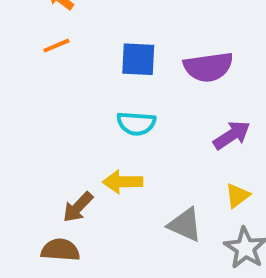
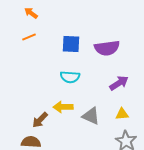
yellow triangle: (238, 195) -> (122, 114), turned 32
gray triangle: (185, 225) -> (91, 116), moved

